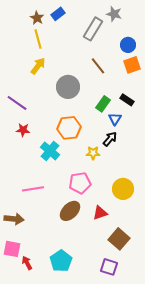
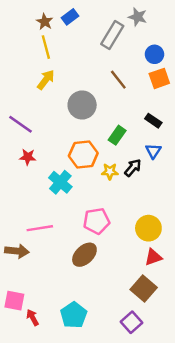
green rectangle: (103, 104) -> (117, 135), moved
blue triangle: (115, 119) -> (153, 151), moved
yellow star: (93, 153) -> (110, 171), moved
red triangle: (100, 213) -> (153, 257), moved
brown arrow: (14, 219) -> (17, 251), moved
purple square: (109, 267) -> (132, 322), turned 30

